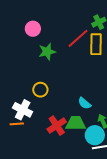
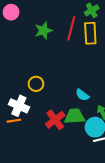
pink circle: (33, 29) -> (11, 12), moved
red line: (78, 38) -> (71, 28), turned -30
green star: (47, 52) -> (43, 30), moved

